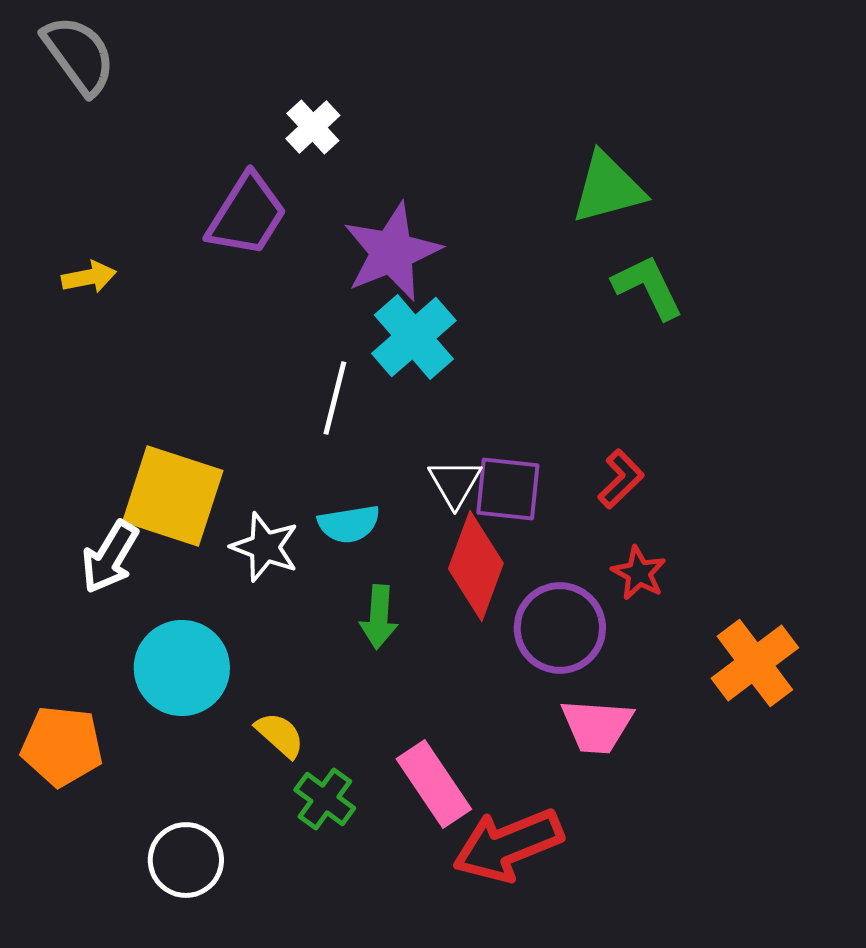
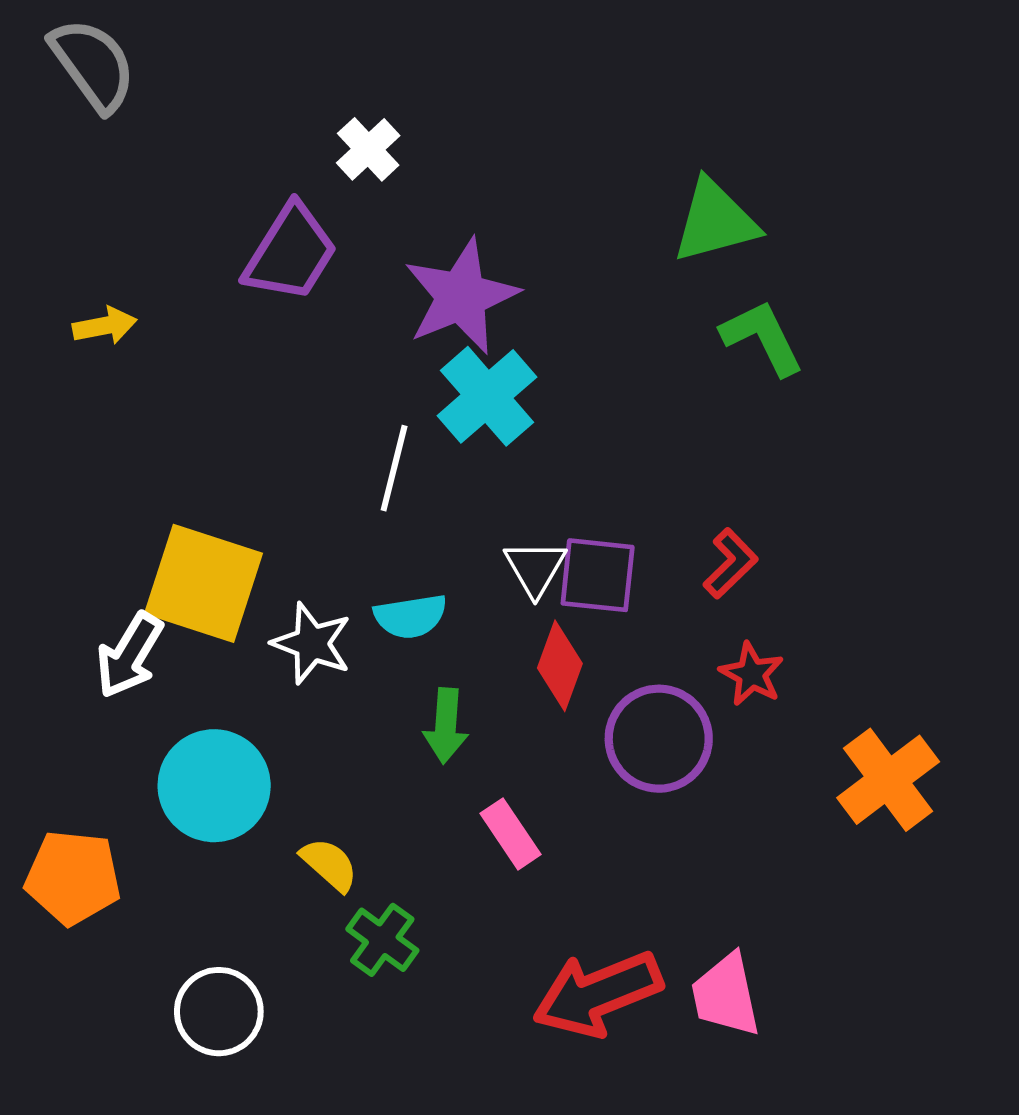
red diamond: (476, 566) -> (560, 666), size x0.7
pink trapezoid: (597, 726) -> (726, 995), moved, turned 74
pink rectangle: (434, 784) -> (511, 834), moved, size x0.7

